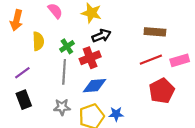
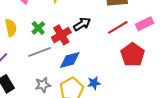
black arrow: (101, 36) -> (82, 24), moved
gray line: (64, 72) -> (39, 52), turned 75

